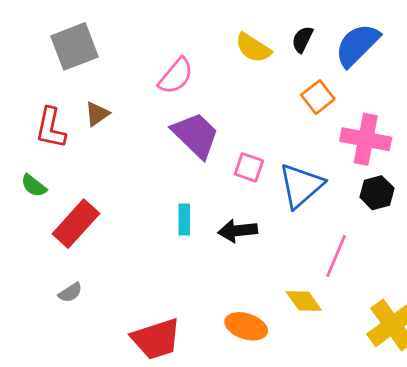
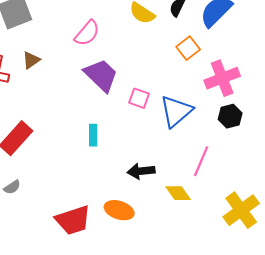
pink cross: (366, 139) -> (222, 78), turned -32
black arrow: (238, 231) -> (141, 171), moved
orange ellipse: (246, 326) -> (119, 210), moved

